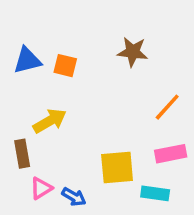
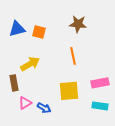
orange line: (167, 107) -> (73, 56), moved, turned -54
cyan rectangle: (155, 193) -> (100, 106), moved

